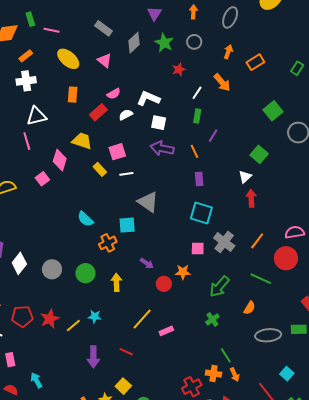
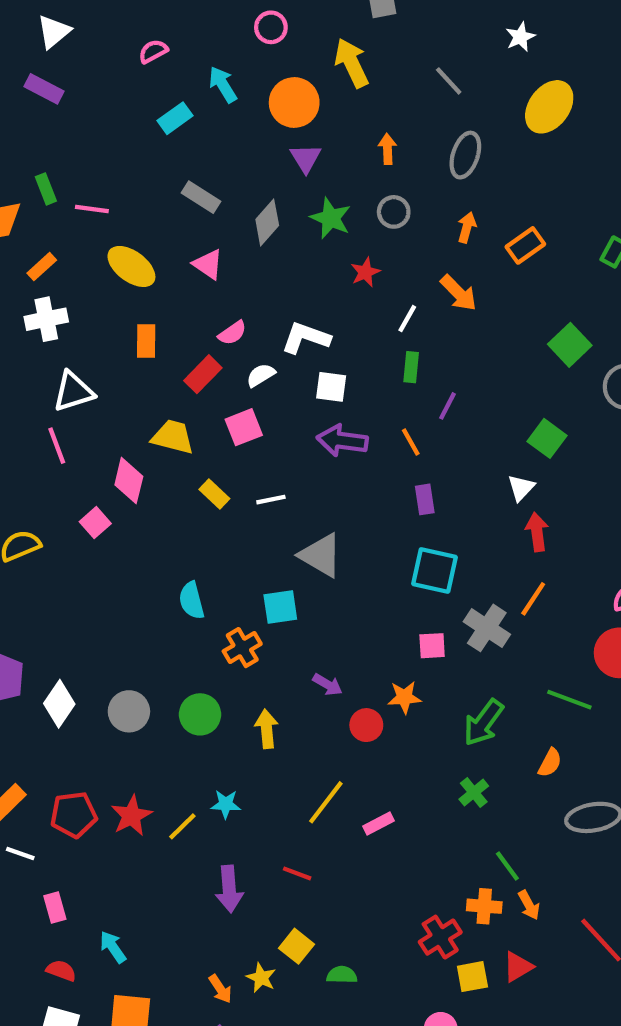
pink square: (117, 152) -> (244, 427), moved
cyan semicircle: (85, 219) -> (192, 600), turned 36
orange line: (257, 241) -> (533, 599), moved

